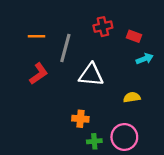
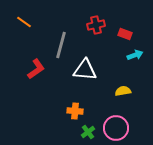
orange line: (36, 36) -> (24, 22), moved, turned 35
green cross: (94, 141) -> (88, 132), turned -32

